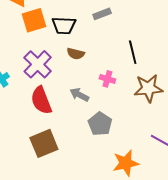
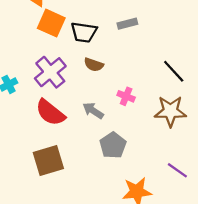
orange square: (34, 20) -> (51, 23), turned 35
black line: (133, 52) -> (174, 71), moved, turned -35
red semicircle: (41, 100) -> (50, 113), turned -36

